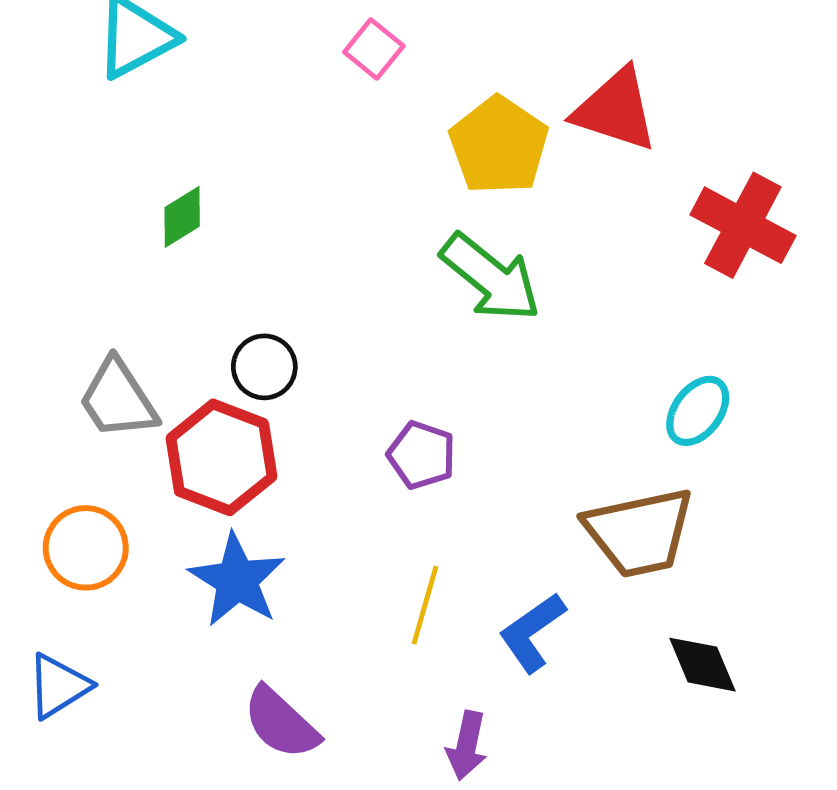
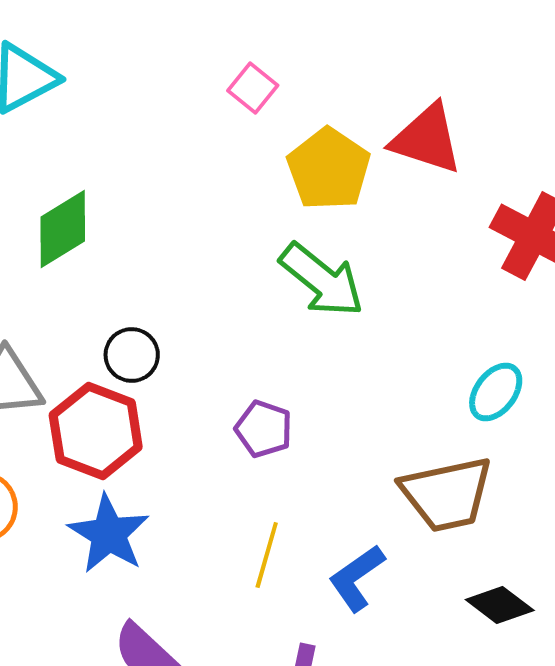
pink square: (374, 49) -> (253, 88), moved
green diamond: (182, 217) -> (63, 229), size x1.5
black diamond: (702, 665) -> (500, 605), turned -30

